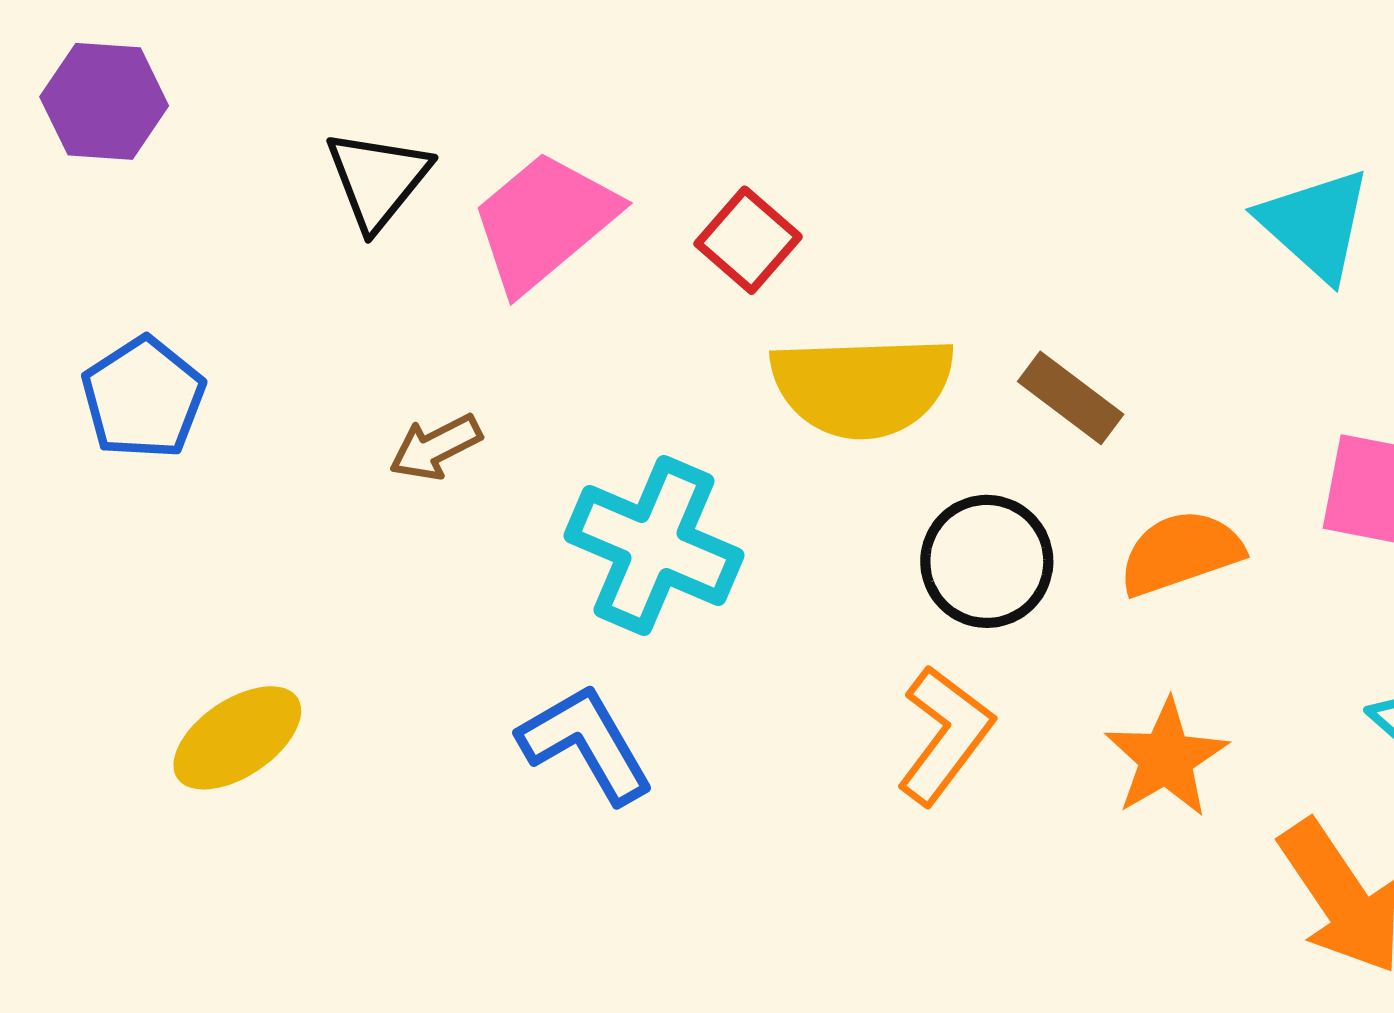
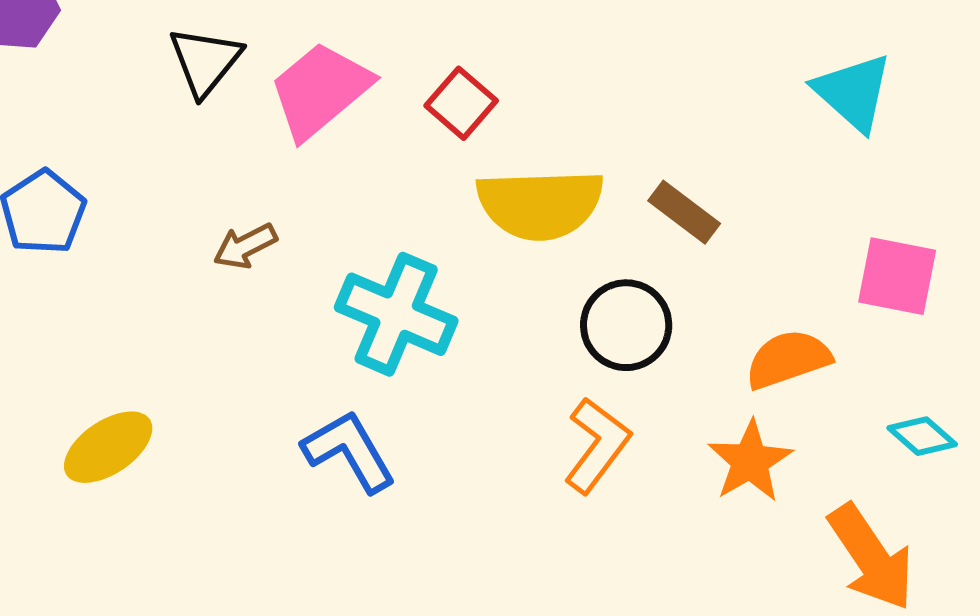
orange semicircle: (1181, 553) -> (788, 359), moved

